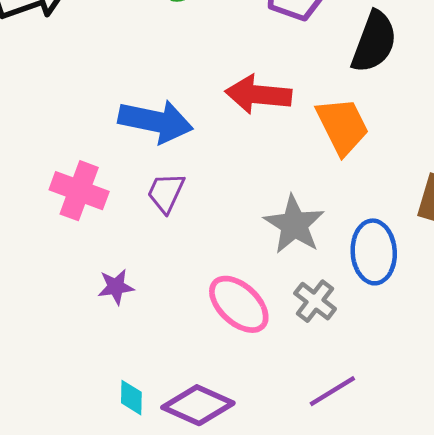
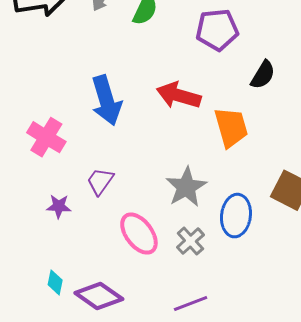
black semicircle: (374, 42) -> (263, 75), size x0.7
blue arrow: (156, 121) -> (106, 100), turned 51
purple trapezoid: (166, 193) -> (100, 181), moved

